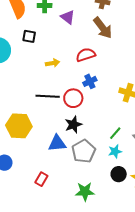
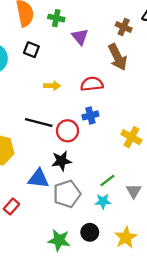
black circle: (119, 174) -> (90, 232), moved
red rectangle: (41, 179) -> (11, 207), moved

